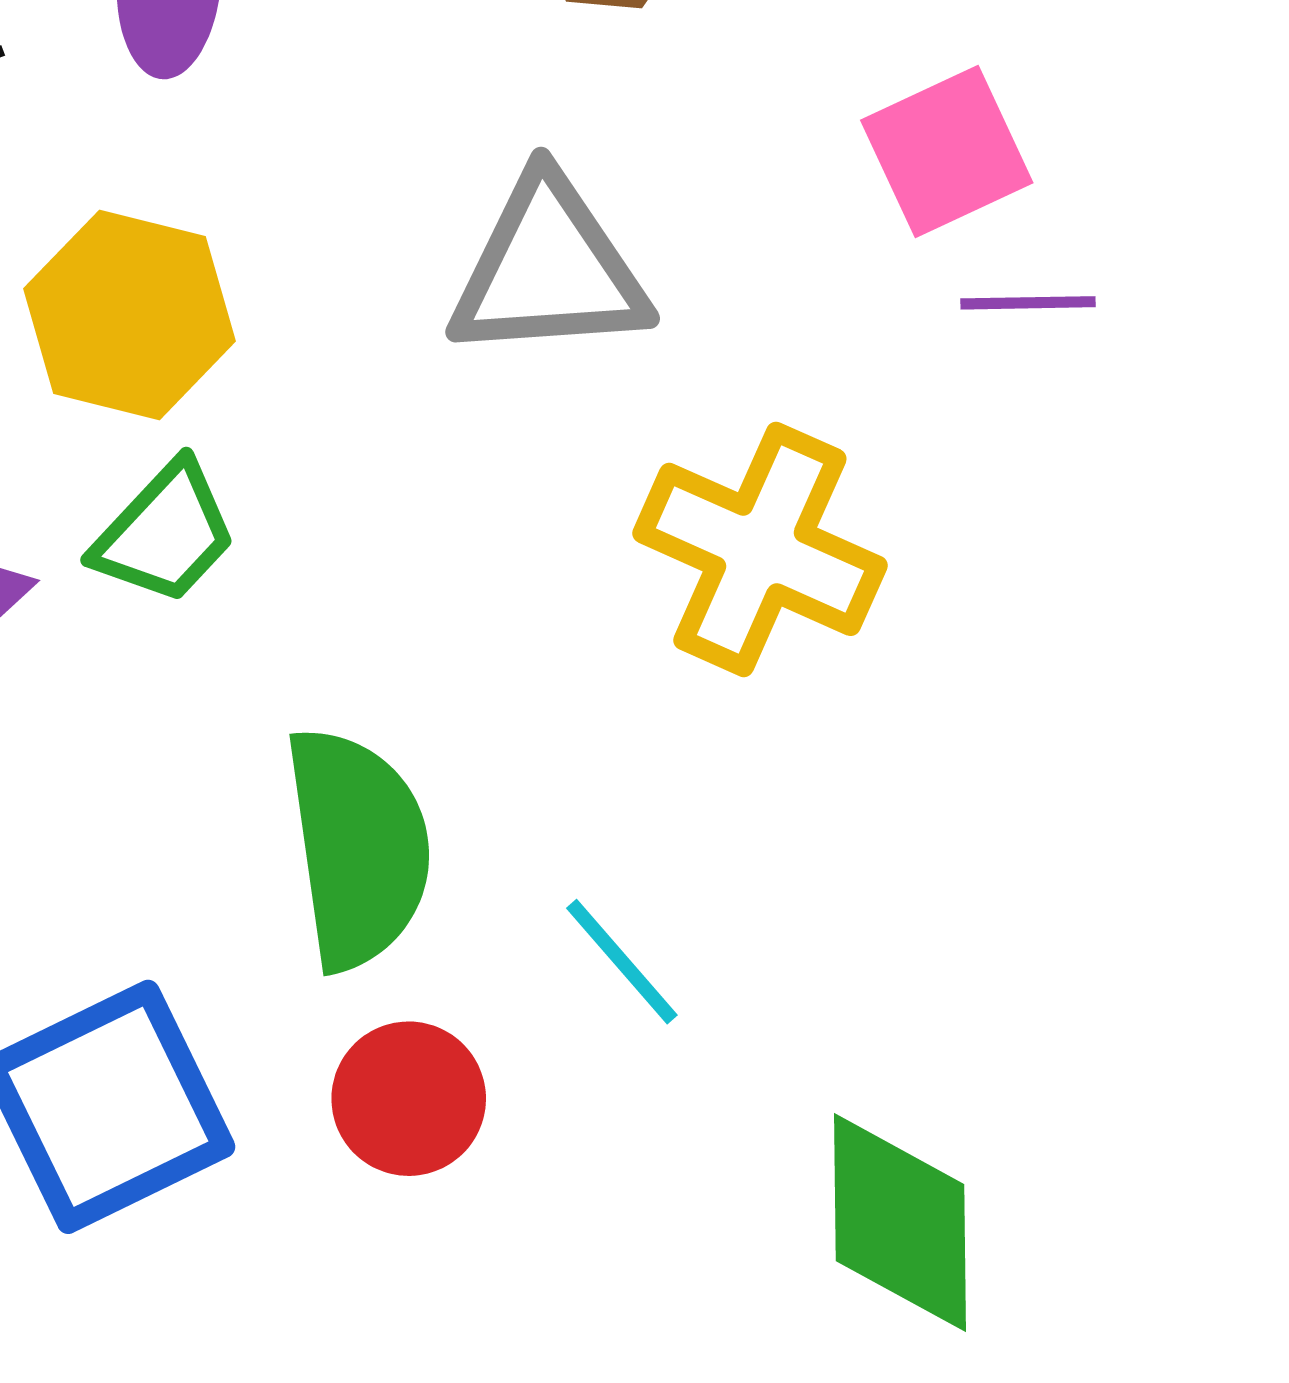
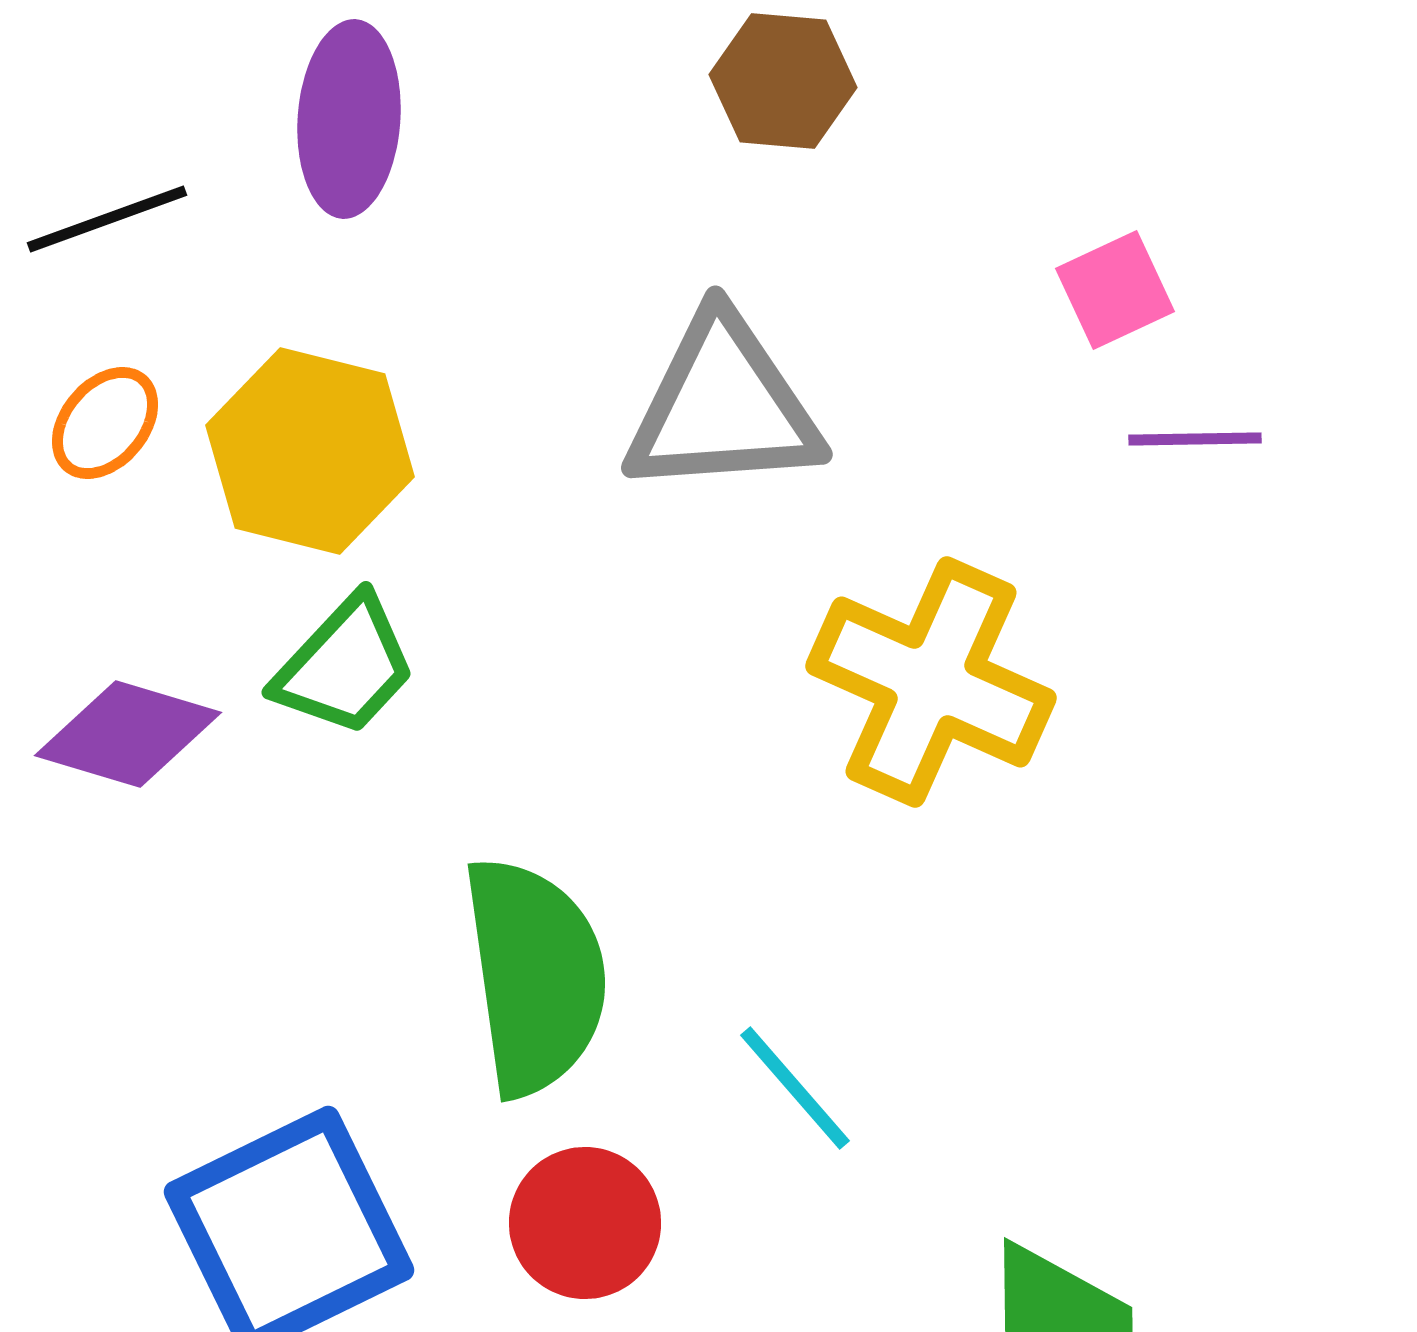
pink square: (947, 152) -> (1115, 290), size x0.7

